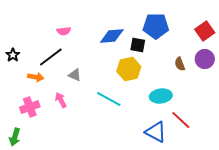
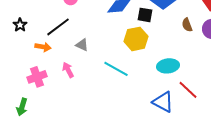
brown semicircle: (180, 64) -> (187, 25), moved

